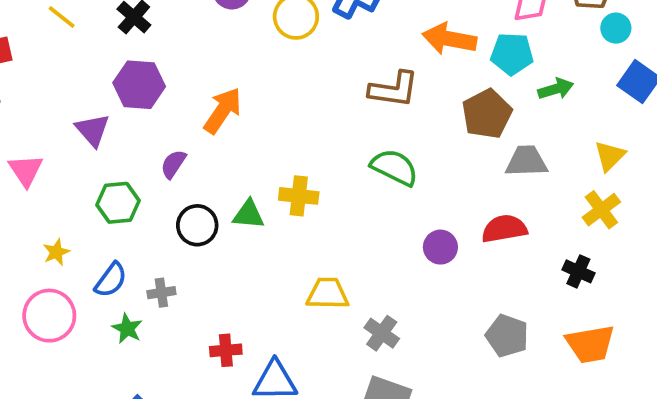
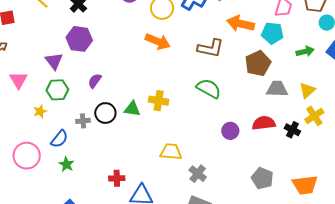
green arrow: (556, 89) -> (305, 51), moved
orange arrow: (223, 111) -> (158, 41), moved, turned 75
yellow triangle: (610, 156) -> (307, 90), moved
green hexagon: (118, 203) -> (57, 90), moved
yellow star: (56, 252) -> (40, 111), moved
black cross: (578, 271) -> (292, 130), moved
gray cross: (161, 293) -> (83, 121), moved

